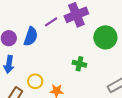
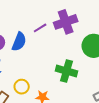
green cross: (79, 64) -> (66, 71), size x1.5

